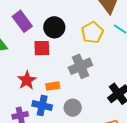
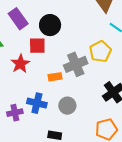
yellow pentagon: (92, 33) -> (100, 51), moved
red star: (27, 80) -> (20, 64), moved
orange rectangle: (53, 86) -> (55, 77), moved

